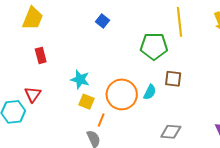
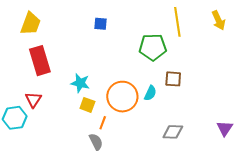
blue square: (103, 21) -> (100, 24), turned -32
red rectangle: (41, 55) -> (40, 61), size x1.8

